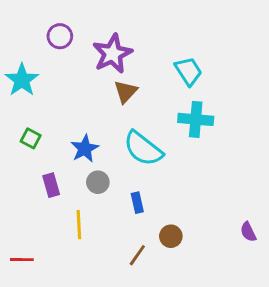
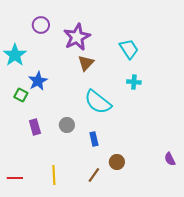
cyan cross: (196, 119) -> (134, 82), size x0.6
blue star: (85, 149) -> (38, 81), moved
yellow line: (79, 225) -> (54, 175), moved

